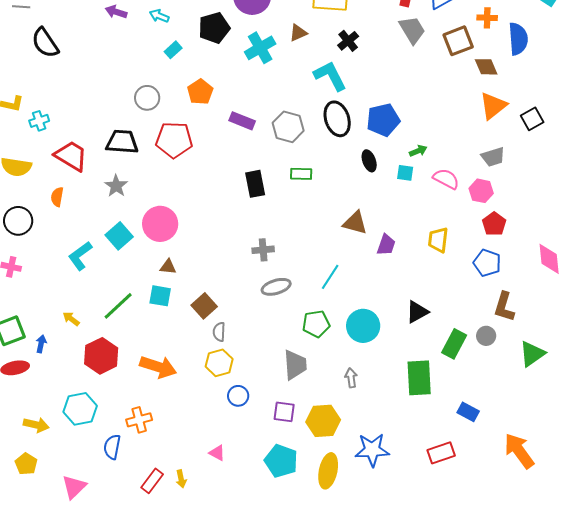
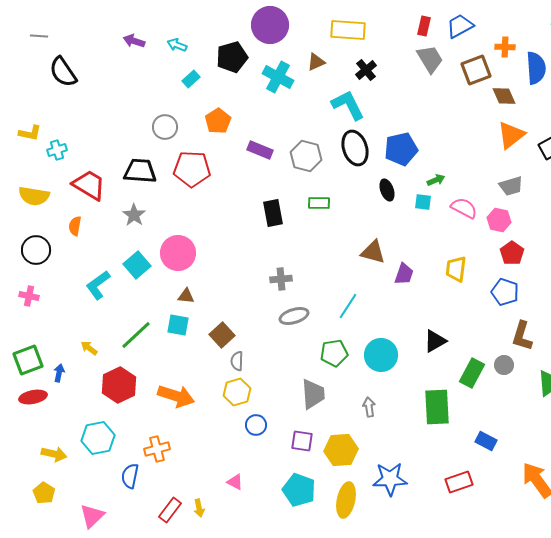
cyan cross: (260, 48) -> (278, 77), turned -32

